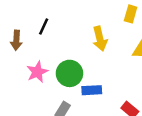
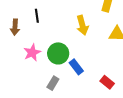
black line: (44, 26) -> (37, 16), turned -32
blue rectangle: (92, 90) -> (76, 67), turned 56

